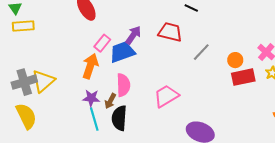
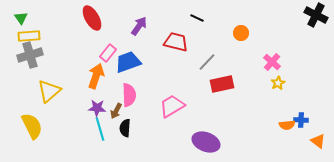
purple arrow: (133, 35) -> (139, 26), moved
orange circle: (235, 60) -> (241, 33), moved
red rectangle: (243, 77) -> (222, 84), moved
gray cross: (24, 82) -> (30, 55), moved
black semicircle: (119, 118) -> (125, 128), size x0.7

